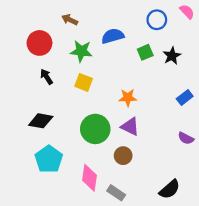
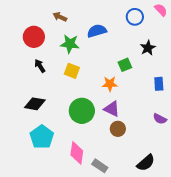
green square: (145, 52) -> (125, 65), moved
blue rectangle: (185, 98) -> (159, 84), turned -56
brown circle: (123, 156) -> (118, 129), moved

